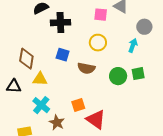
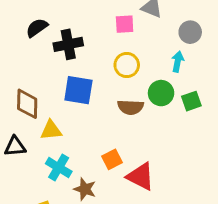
blue square: (63, 55) -> (78, 90), size x1.5
brown semicircle: (86, 68) -> (130, 107), moved
green circle: (118, 76) -> (161, 93), moved

